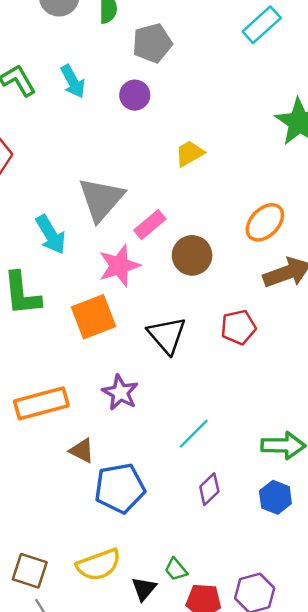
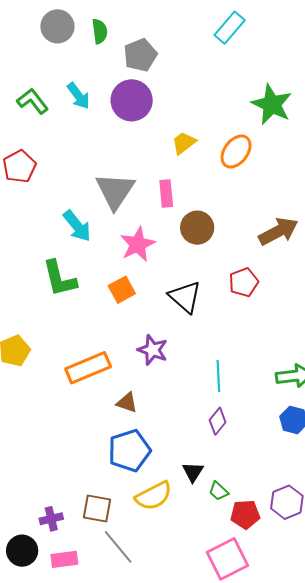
purple circle: (135, 95) -> (132, 100), size x1.6
orange ellipse: (265, 222) -> (236, 151), moved
pink rectangle: (150, 225) -> (166, 193), moved, turned -48
orange square: (94, 317) -> (122, 290), size x0.7
cyan line: (194, 434) -> (218, 376), turned -40
blue pentagon: (120, 488) -> (129, 451), moved
purple diamond: (209, 489) -> (218, 421), moved
black triangle: (144, 589) -> (193, 472), moved

